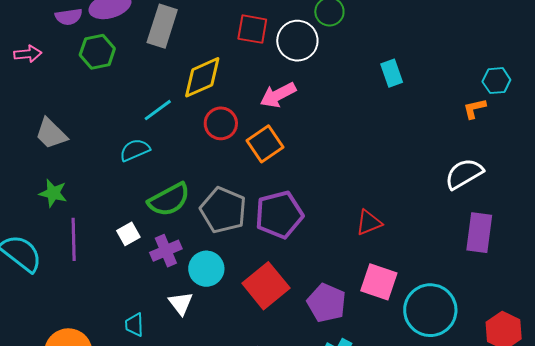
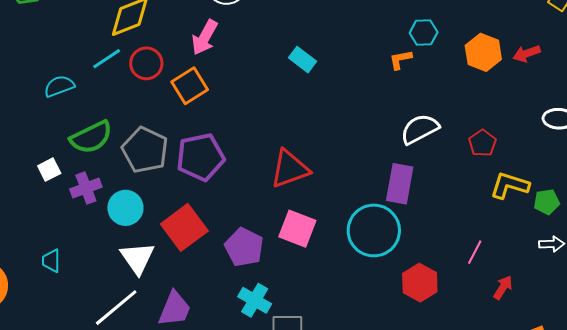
cyan rectangle: (392, 73) -> (302, 60), moved, turned -36
pink arrow: (278, 95) -> (205, 37), turned -36
cyan line: (158, 110) -> (107, 59), moved
white semicircle: (464, 174) -> (420, 129), moved
red triangle: (369, 223) -> (290, 169), size x1.5
white triangle: (181, 303) -> (137, 258), moved, size x1.4
cyan circle: (430, 310) -> (374, 230), moved

